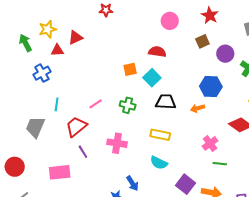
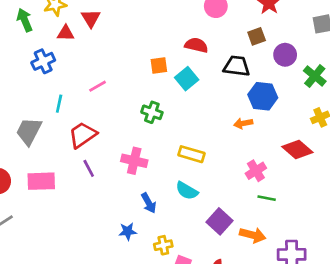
red triangle: (75, 38) -> (91, 18), turned -42
black trapezoid: (166, 102) -> (237, 66), moved
pink line: (96, 104) -> (98, 86), moved
pink rectangle: (60, 172) -> (41, 181), moved
blue arrow: (132, 183) -> (149, 203), moved

